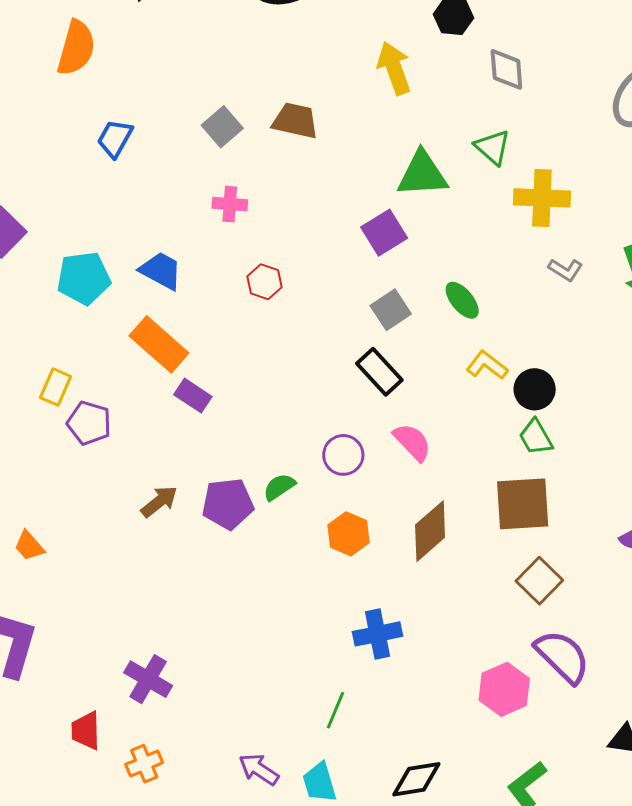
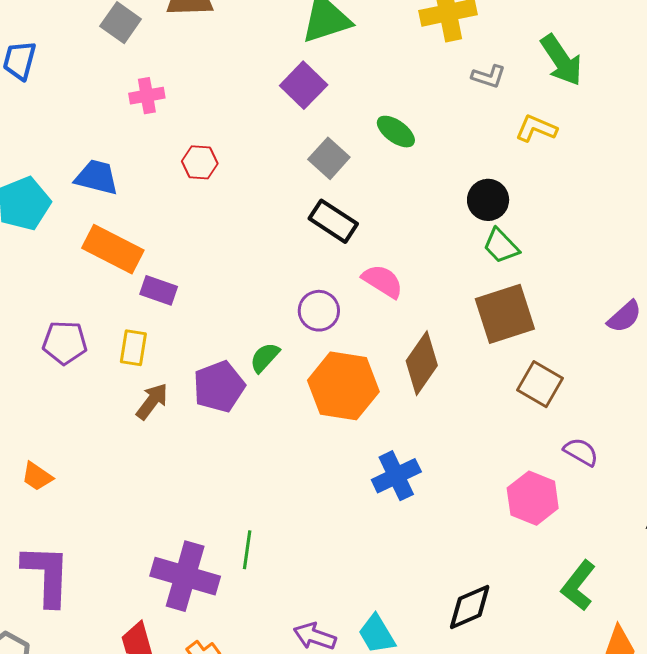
yellow L-shape: (487, 365) -> (536, 129), moved
yellow rectangle: (56, 387) -> (133, 348), moved
orange hexagon: (348, 534) -> (343, 386), size x1.6
purple semicircle: (562, 656) -> (581, 452), size x0.6
purple cross: (148, 679) -> (185, 576), size x1.4
green line: (336, 710) -> (247, 550), moved

